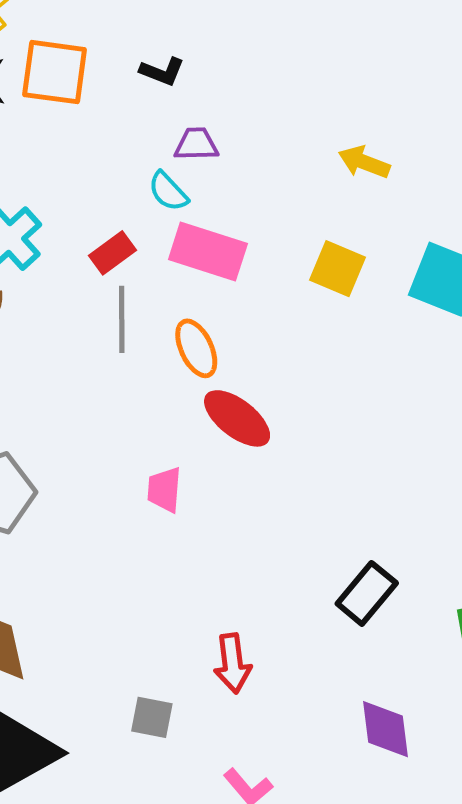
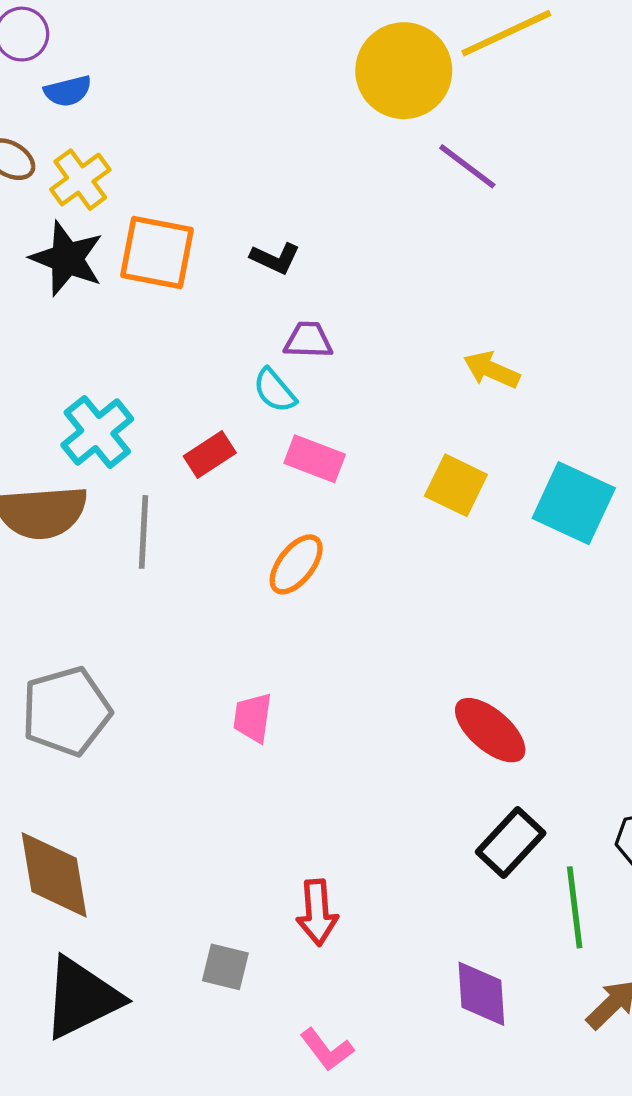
pink rectangle: (208, 252) -> (315, 459), size x0.7
gray line: (122, 319) -> (143, 532), moved
orange ellipse: (196, 348) -> (296, 564), turned 60
red ellipse: (237, 418) -> (490, 730), moved
black rectangle: (367, 593) -> (511, 842), moved

